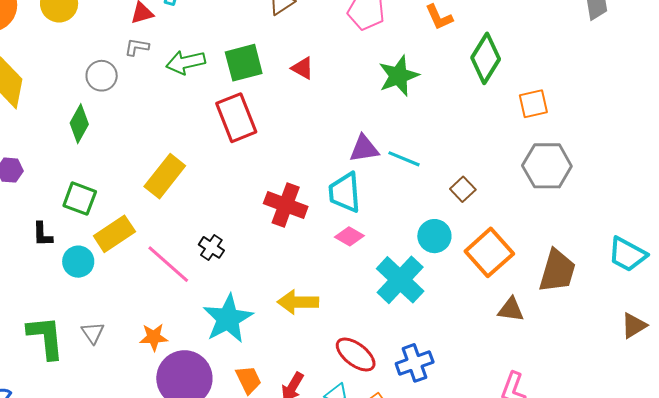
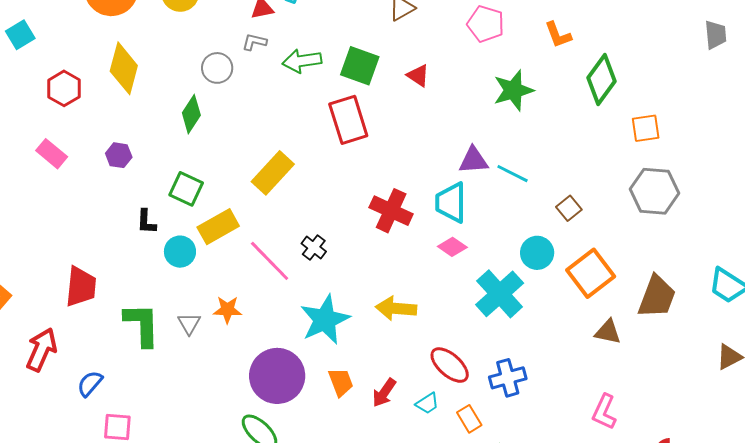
green square: (244, 63) -> (360, 66), turned 30
orange star: (154, 337) -> (227, 310), moved

